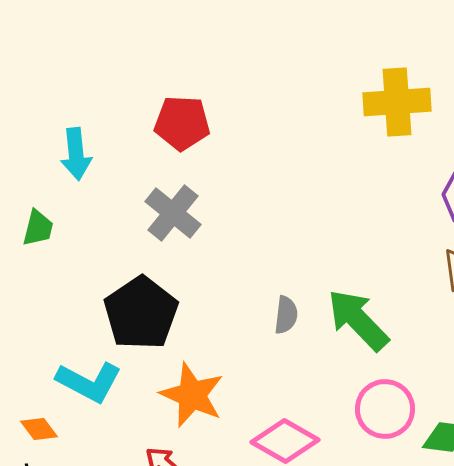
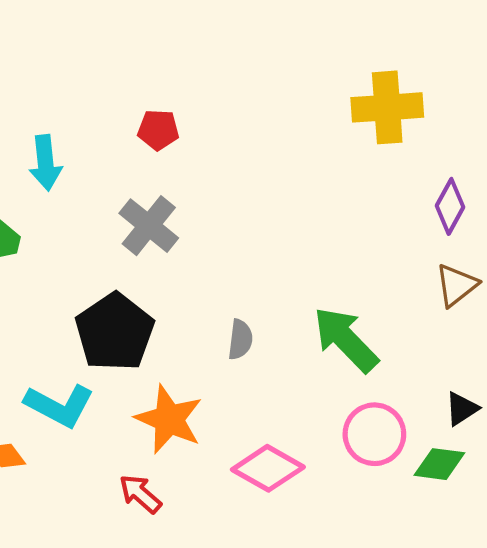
red pentagon: (182, 123) -> (158, 130), size x0.7
gray semicircle: (286, 315) -> (240, 339), moved

